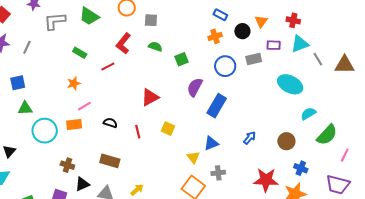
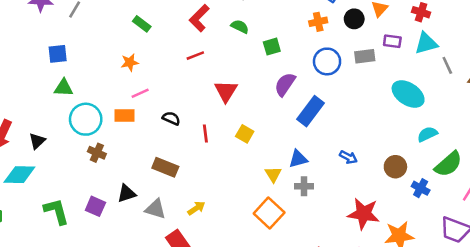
red line: (108, 67) -> (195, 56), moved
red triangle: (150, 97) -> (226, 91), turned -36
blue arrow: (250, 138) -> (348, 157), turned 72
brown cross: (67, 165) -> (97, 153), moved
blue cross: (301, 168) -> (421, 188), moved
gray cross: (218, 173) -> (304, 186), moved

